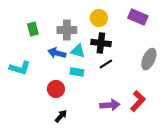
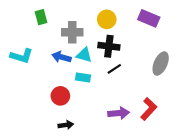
green rectangle: (33, 29) -> (41, 17), moved
cyan L-shape: (20, 68) -> (22, 56), moved
black arrow: (61, 116) -> (66, 125), turned 40

